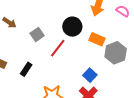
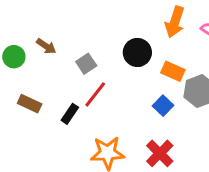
red line: (58, 48) -> (95, 94), moved
blue square: (90, 75) -> (163, 106), moved

